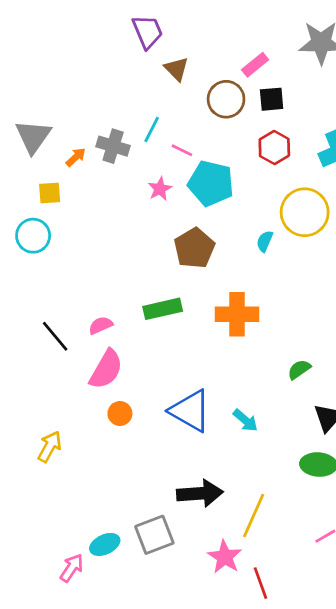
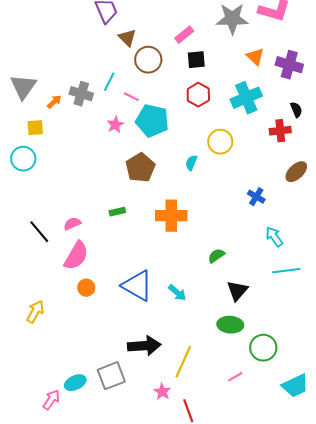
brown circle: (226, 99) -> (148, 60), moved
yellow circle: (305, 212) -> (220, 142), size x0.7
green rectangle: (163, 309) -> (117, 212), size x0.6
pink star: (225, 557) -> (162, 392), size x0.7

